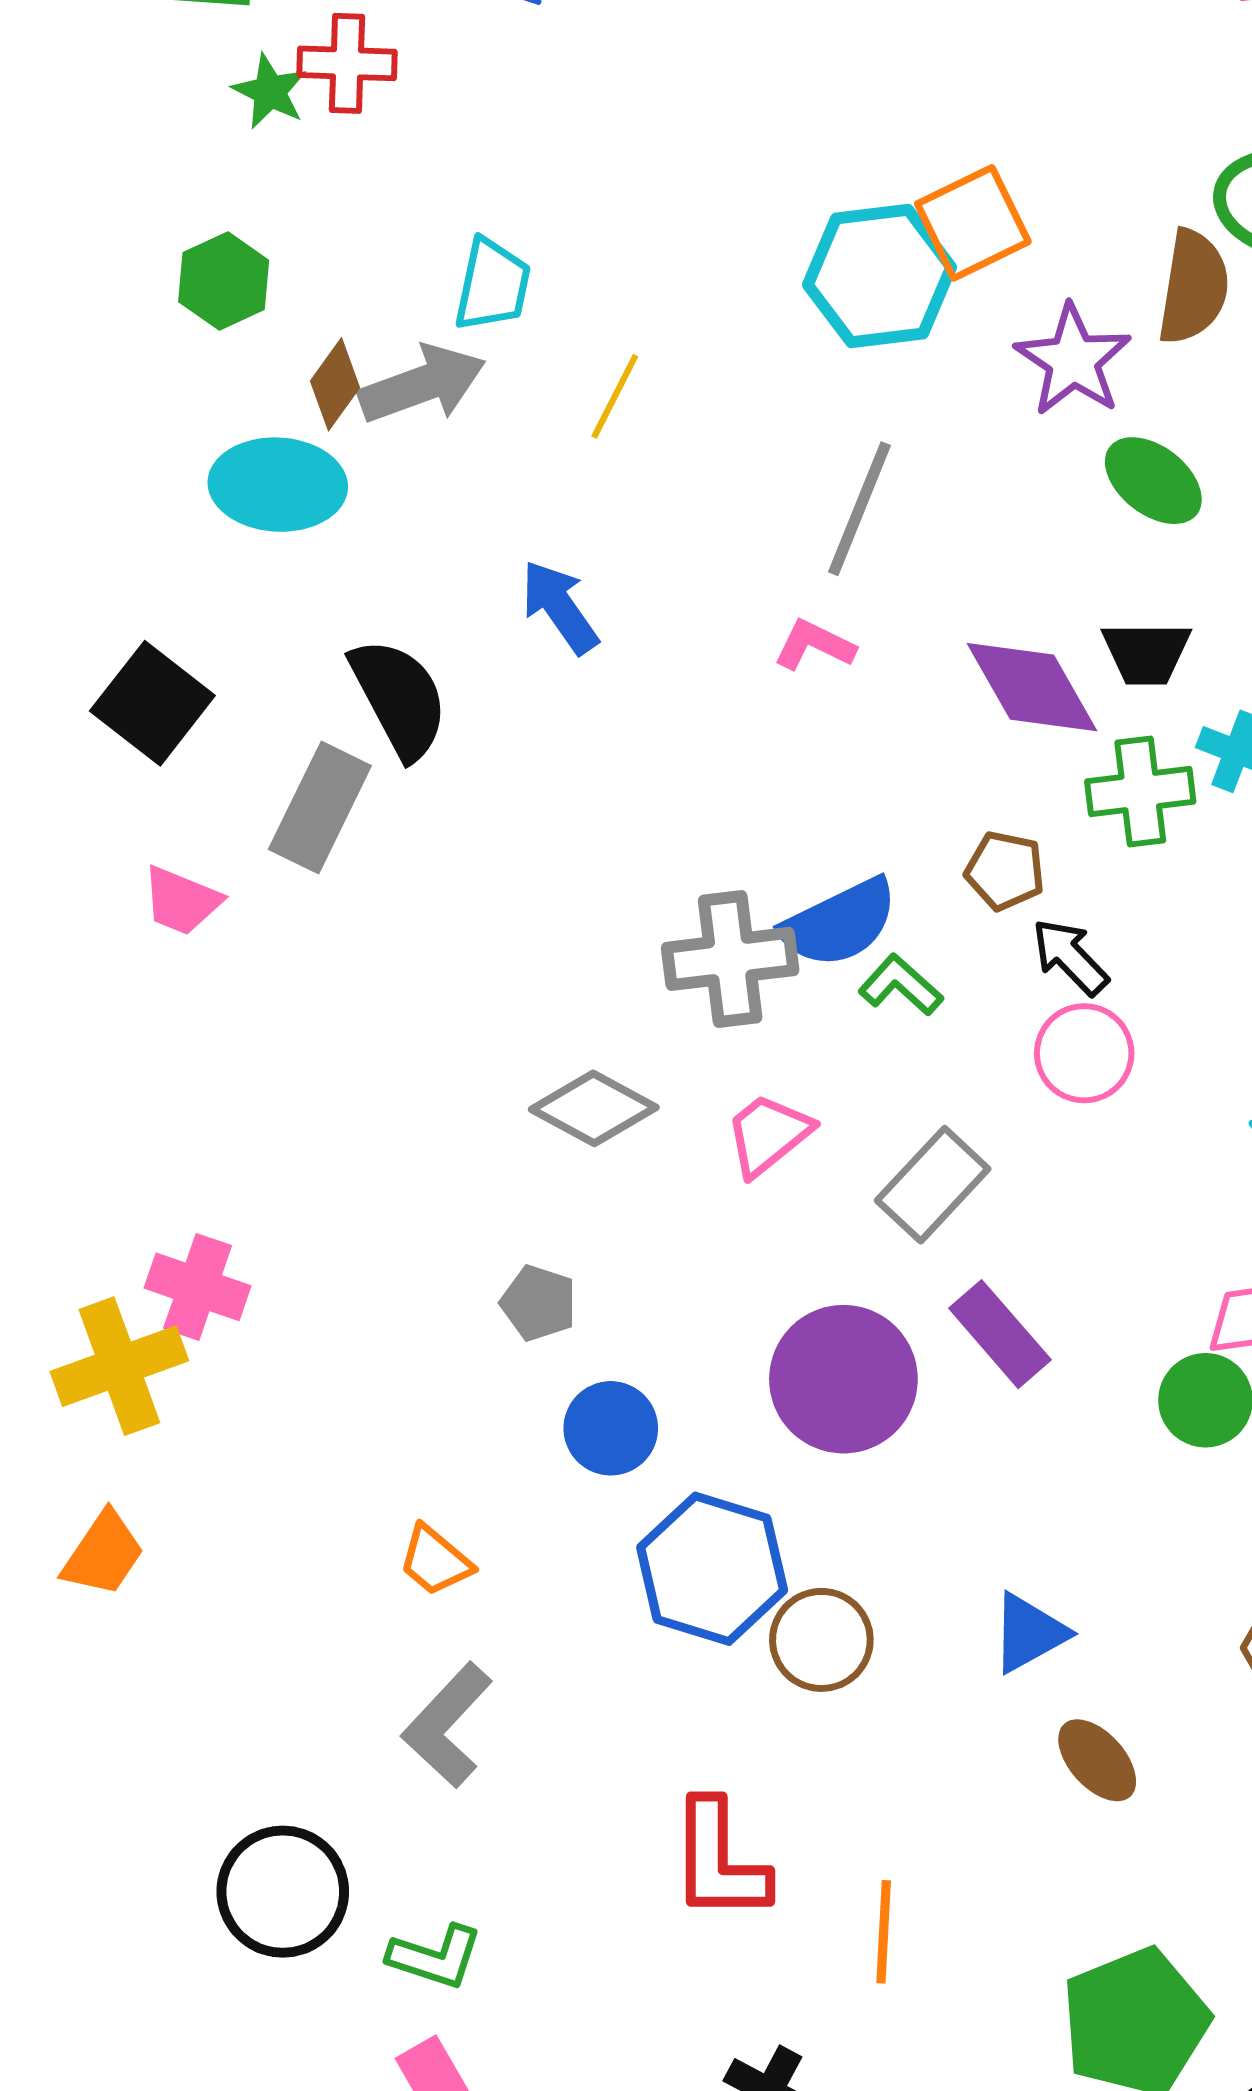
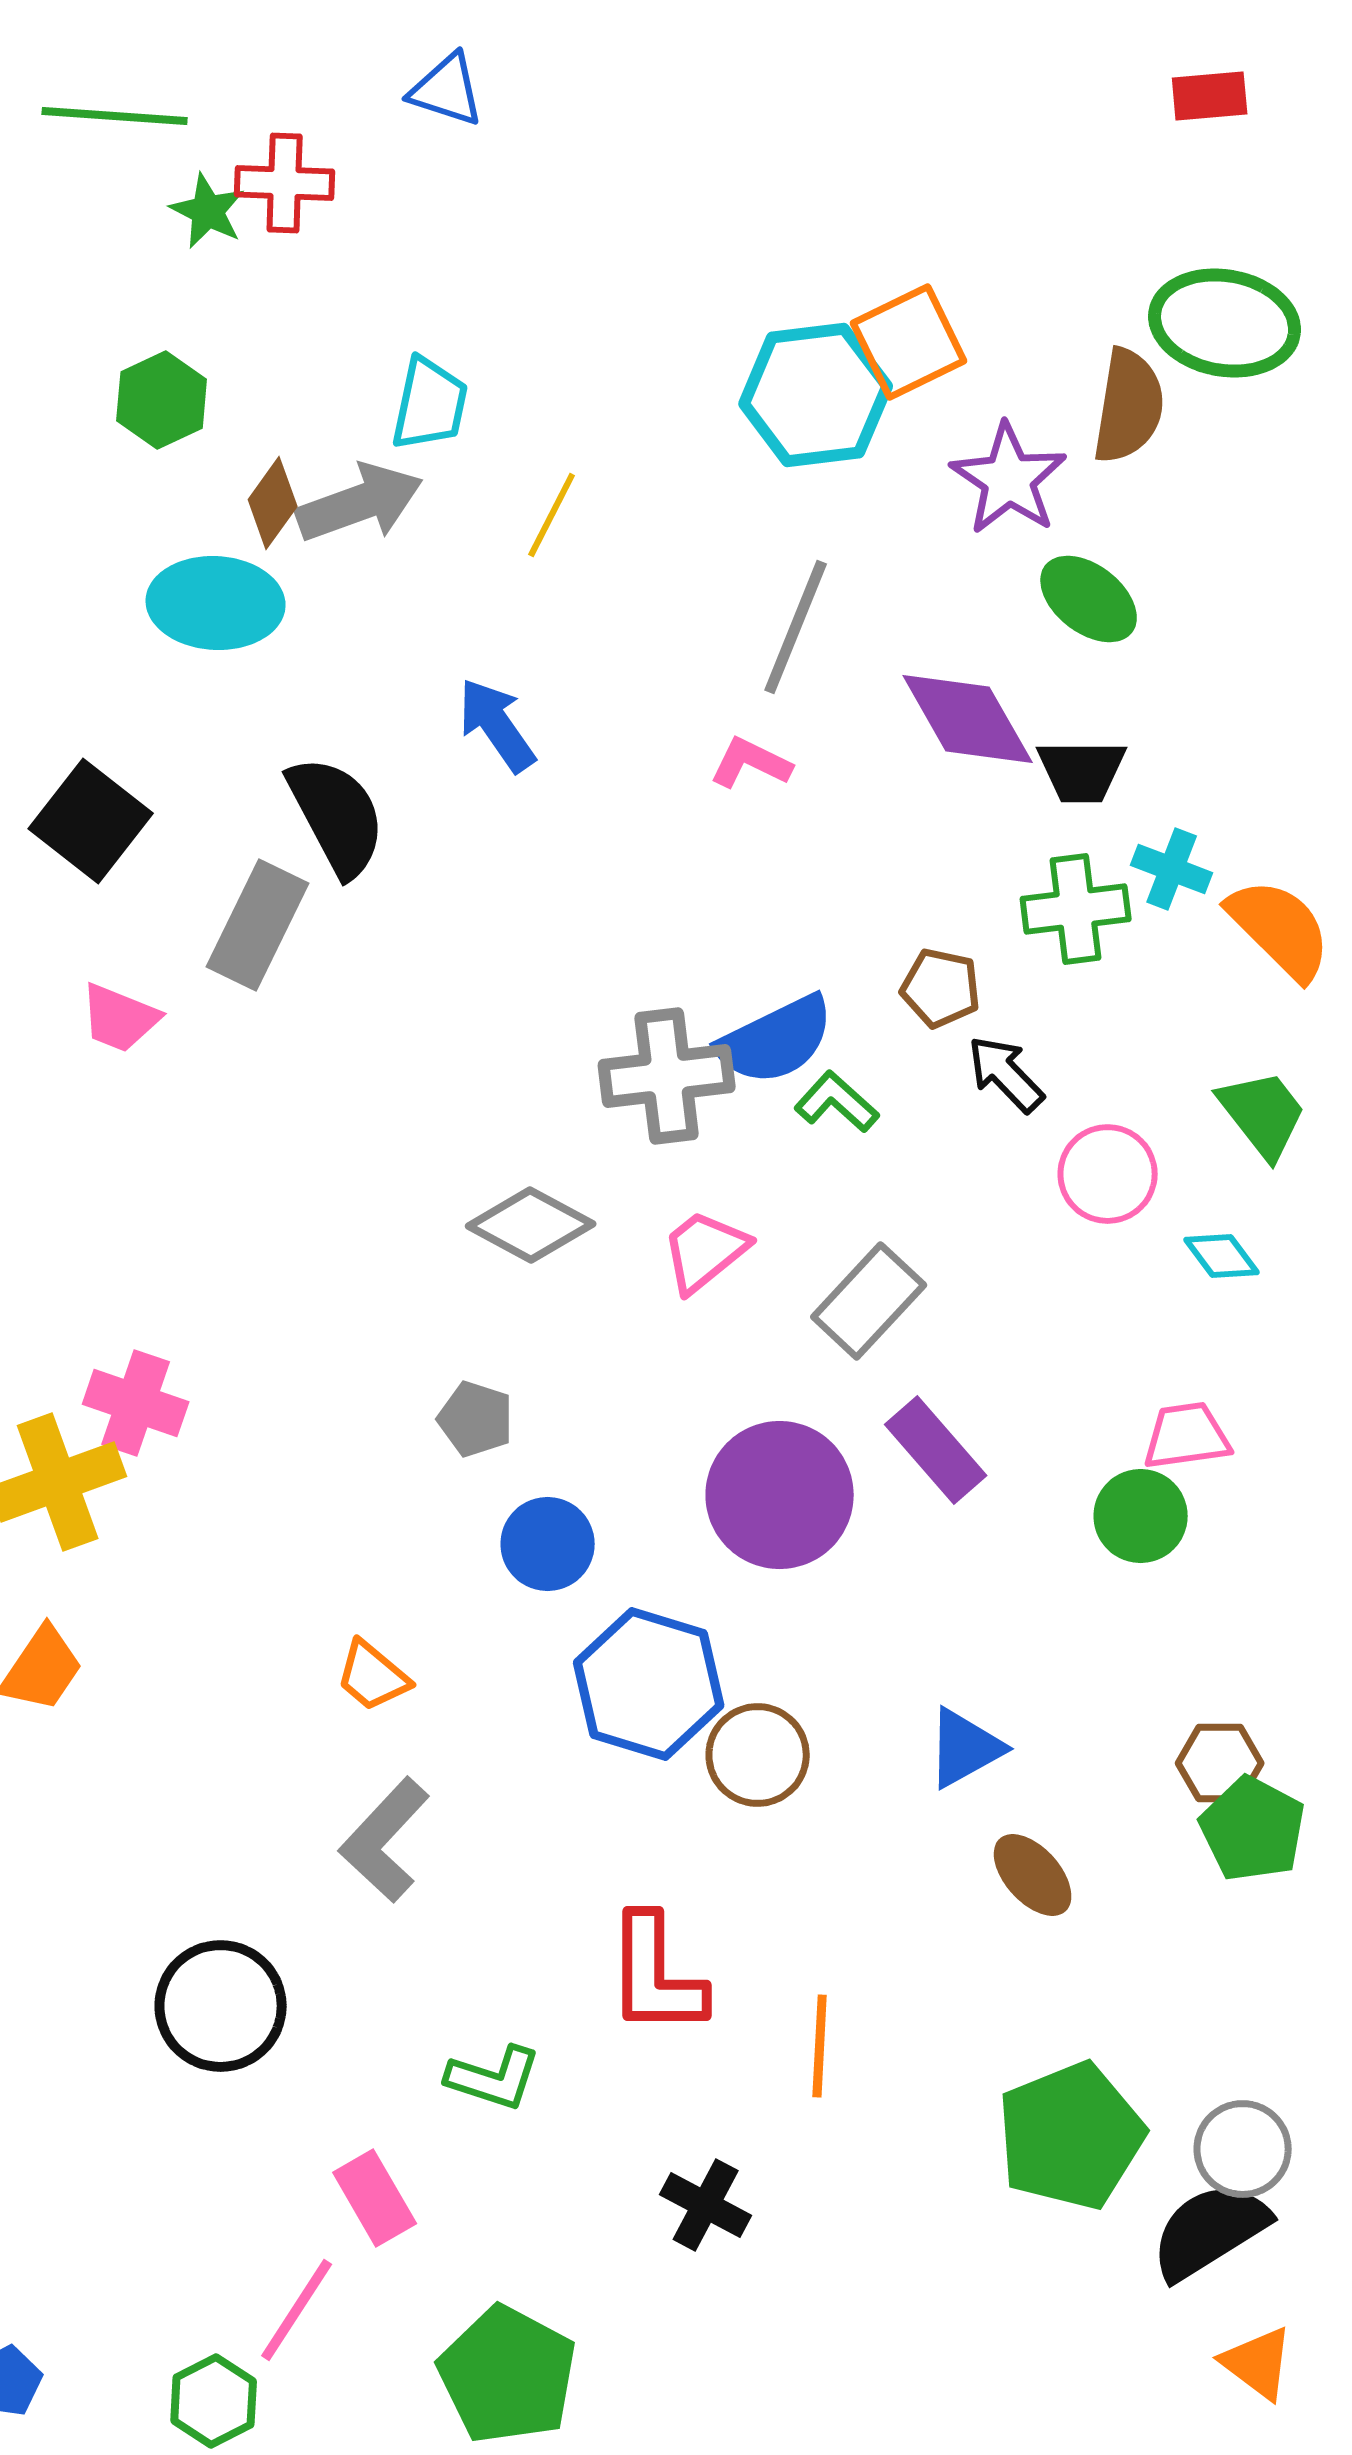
purple diamond: (1032, 687) -> (968, 719), moved
pink circle: (1084, 1053) -> (1108, 1174), moved
green L-shape: (435, 1957) -> (494, 2078), moved

